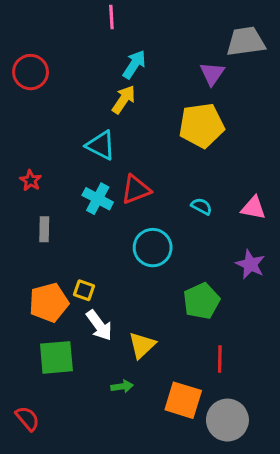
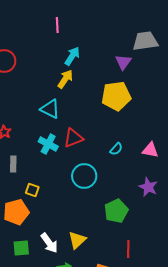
cyan semicircle: (201, 206) -> (116, 149), turned 104
yellow square: (84, 290) -> (32, 190), moved
white arrow: (99, 325) -> (49, 243), moved
green square: (56, 357) -> (21, 248), size x0.7

